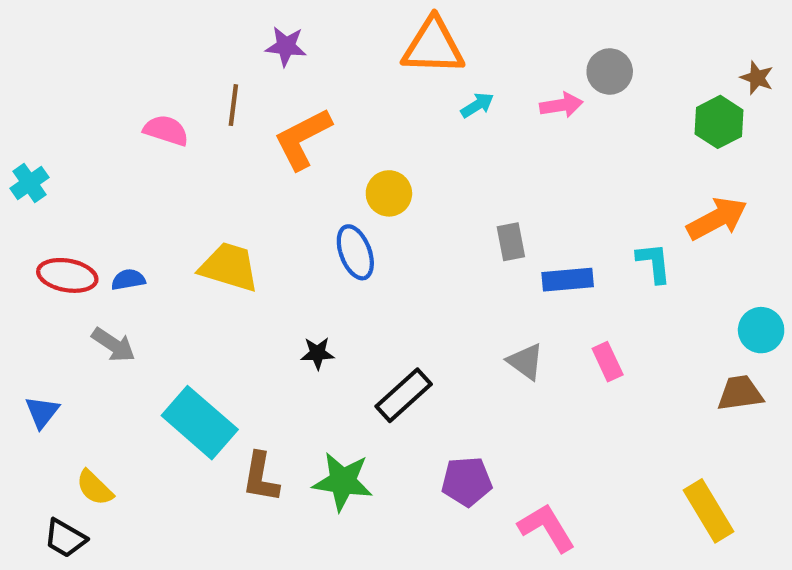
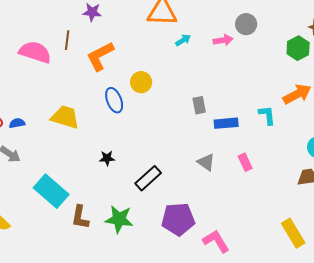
pink semicircle: (166, 130) -> (35, 52), size x1.5
blue ellipse: (355, 252) -> (114, 100), moved
purple pentagon: (467, 481) -> (178, 219), size x1.4

